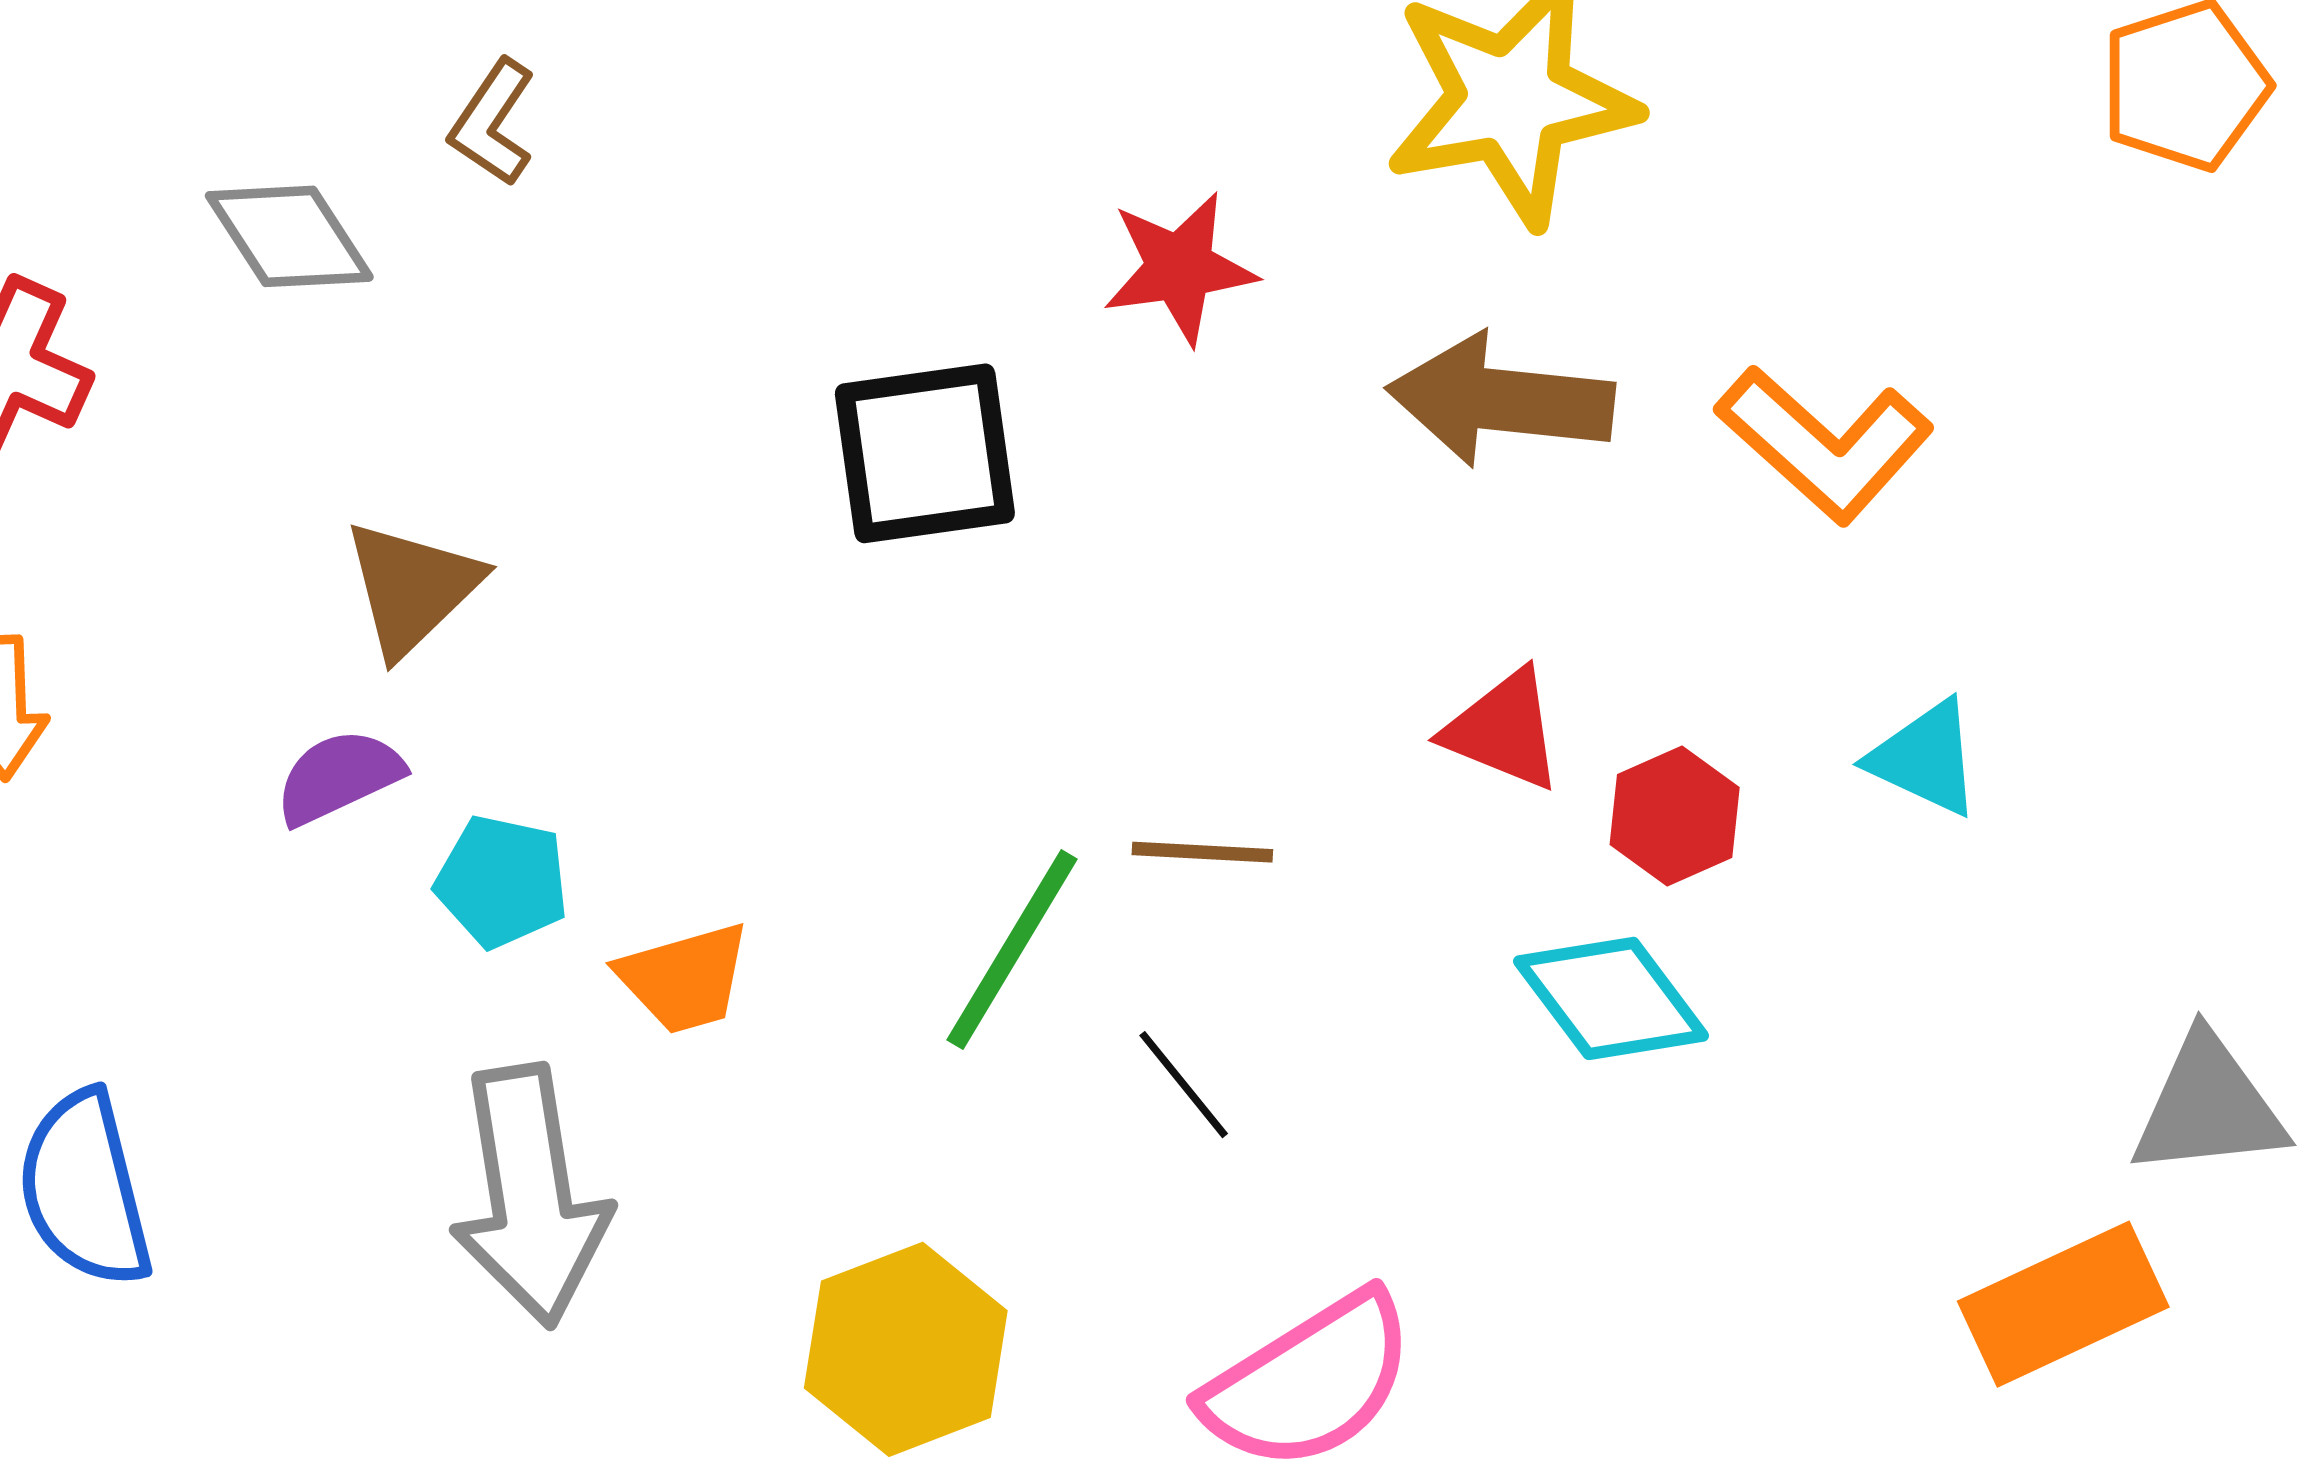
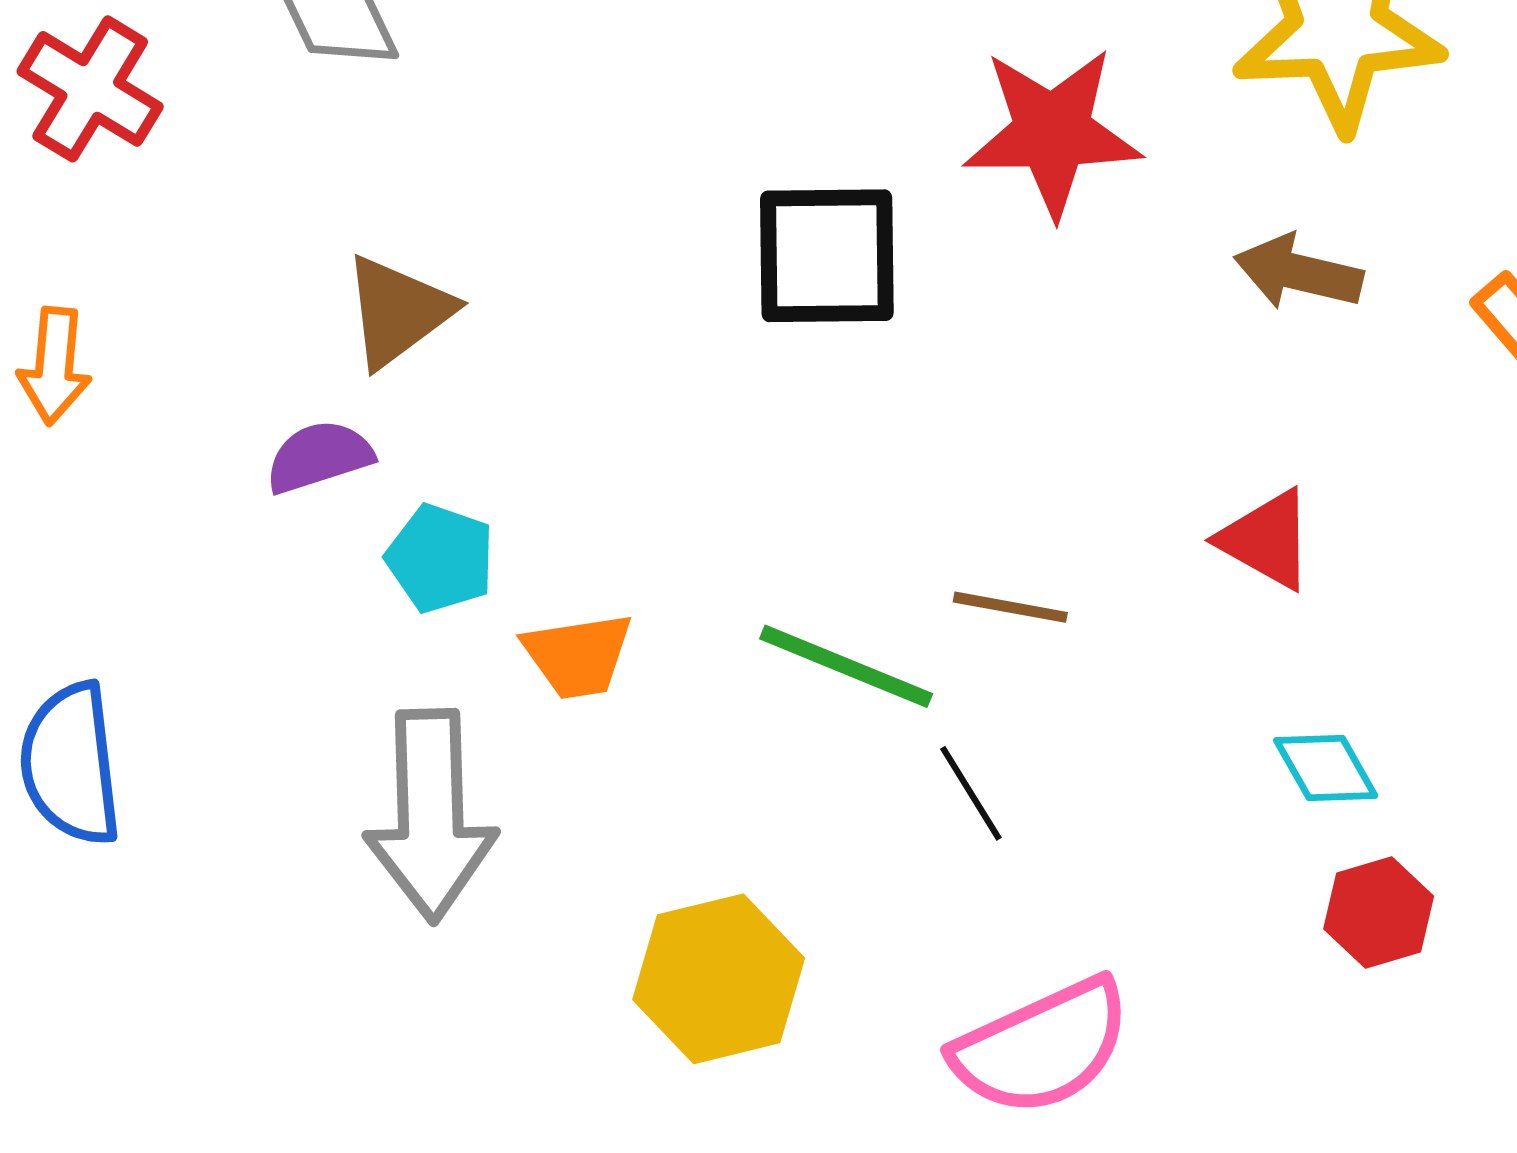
red star: (1180, 268) -> (1052, 132), size x1.4
brown arrow: (1501, 400) -> (1298, 272), size x0.7
red hexagon: (1675, 816) -> (1379, 913), moved
green line: (1012, 949) -> (846, 666), turned 74
cyan diamond: (1611, 998) -> (1326, 768), size x0.7

